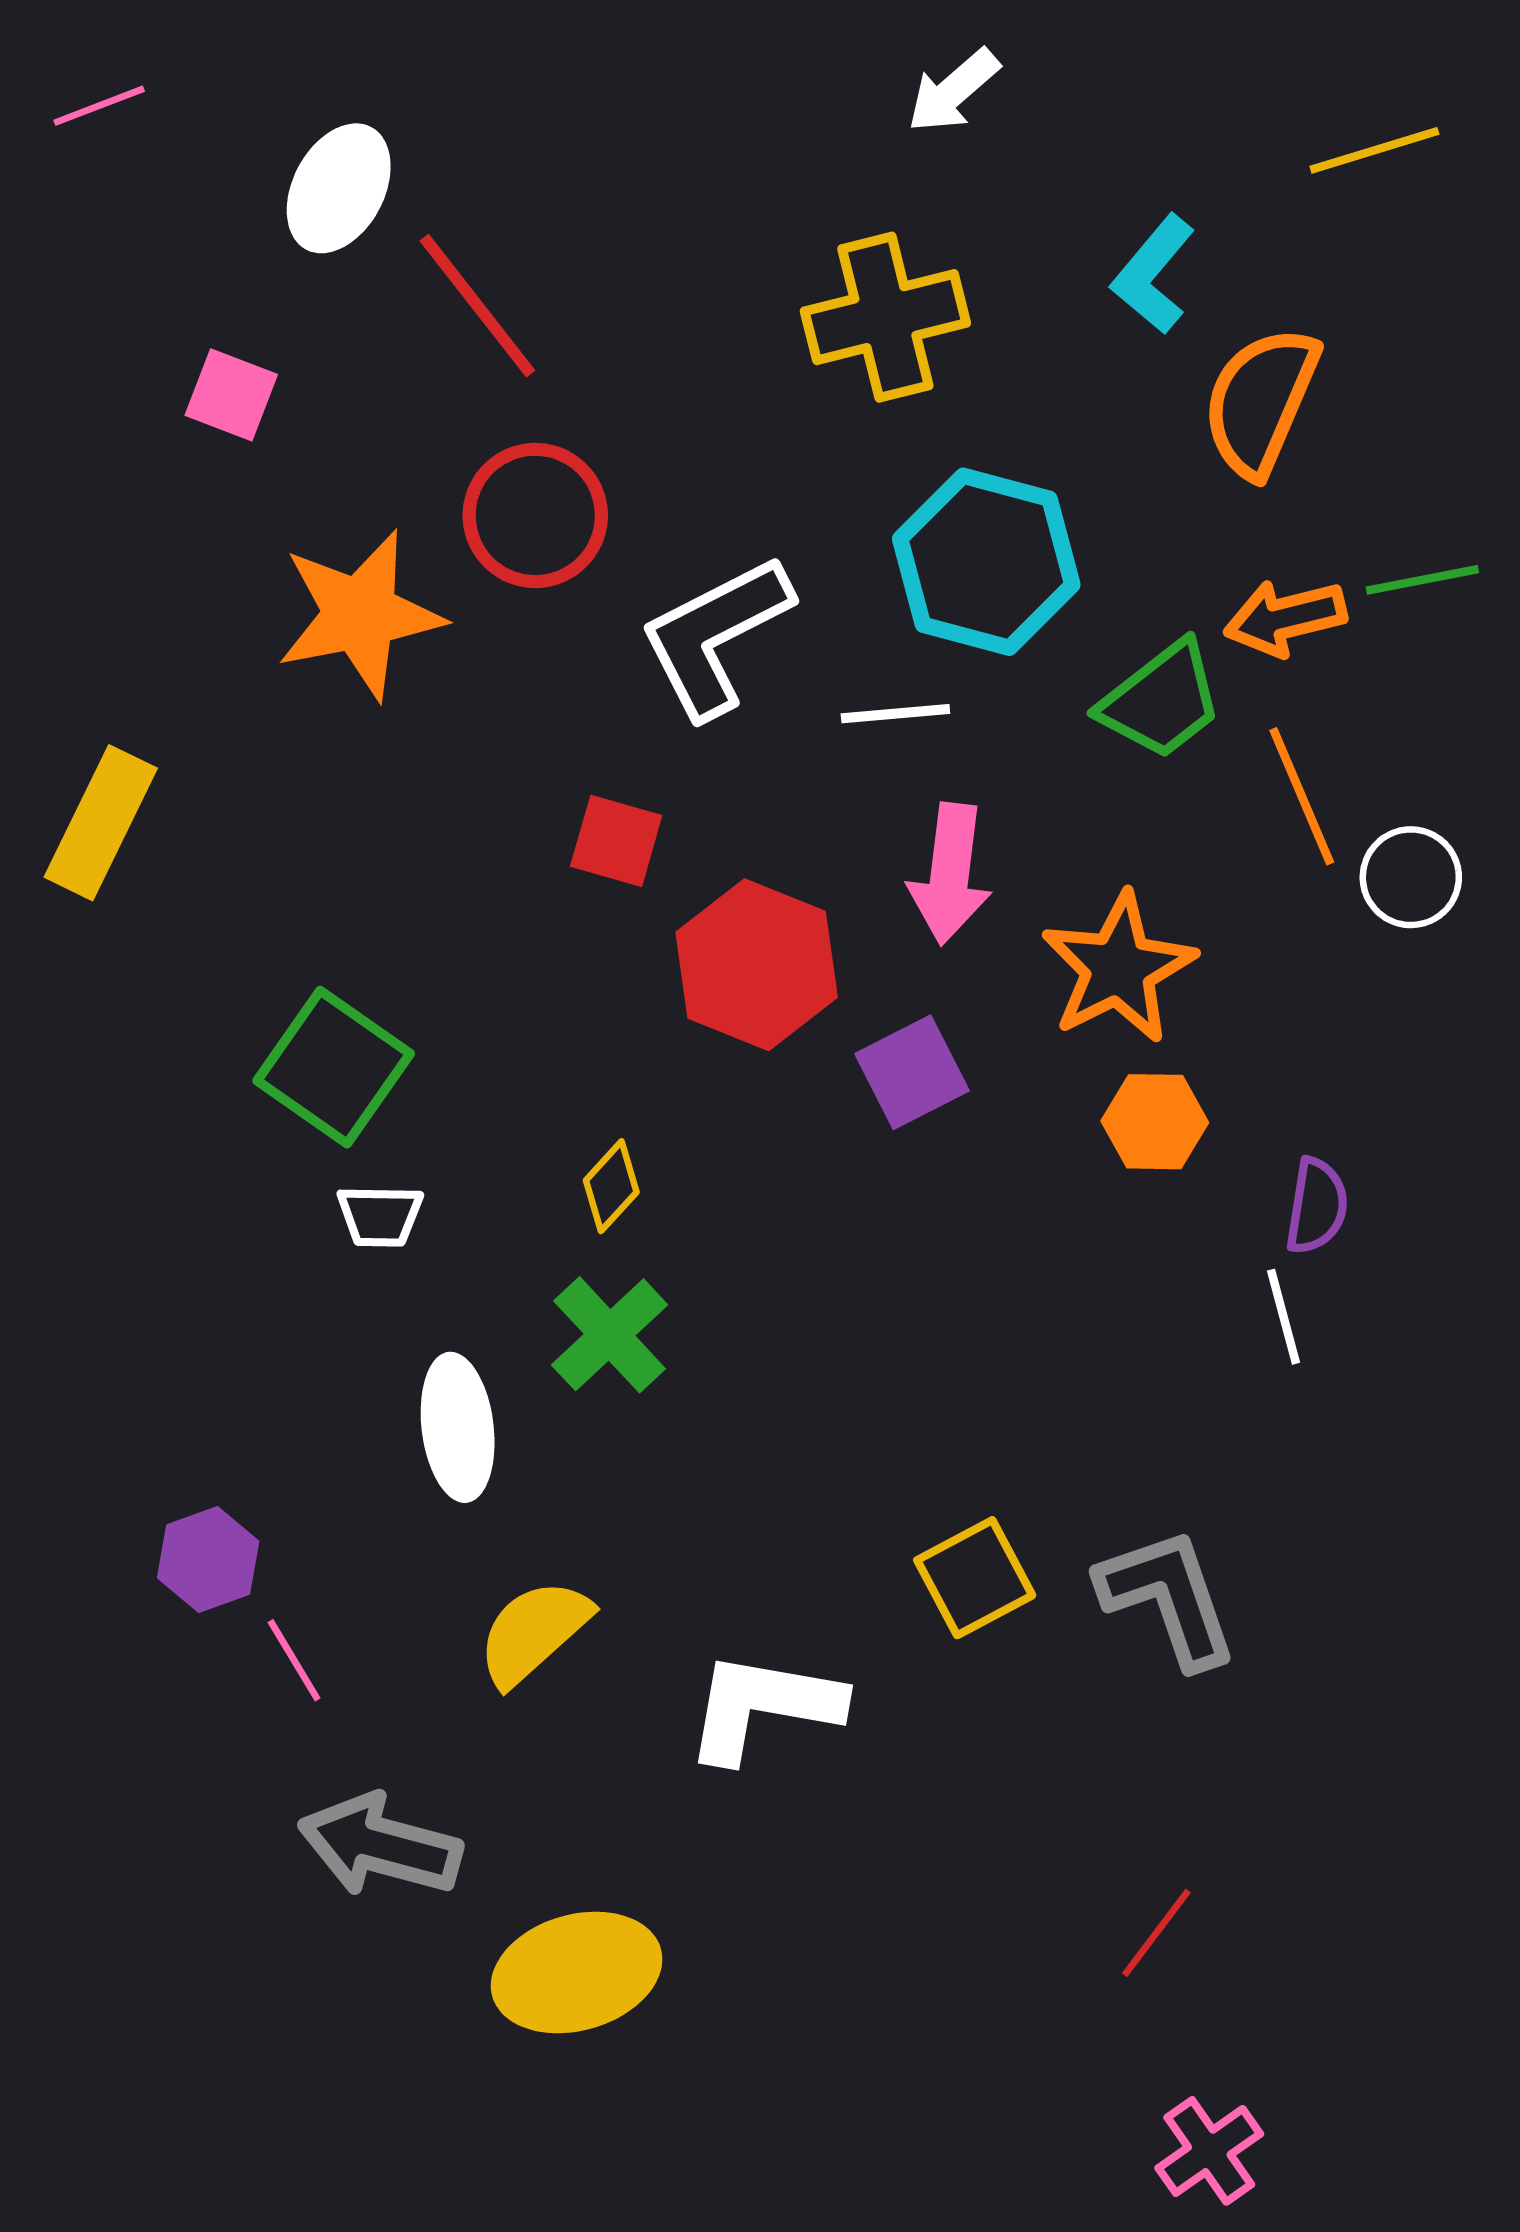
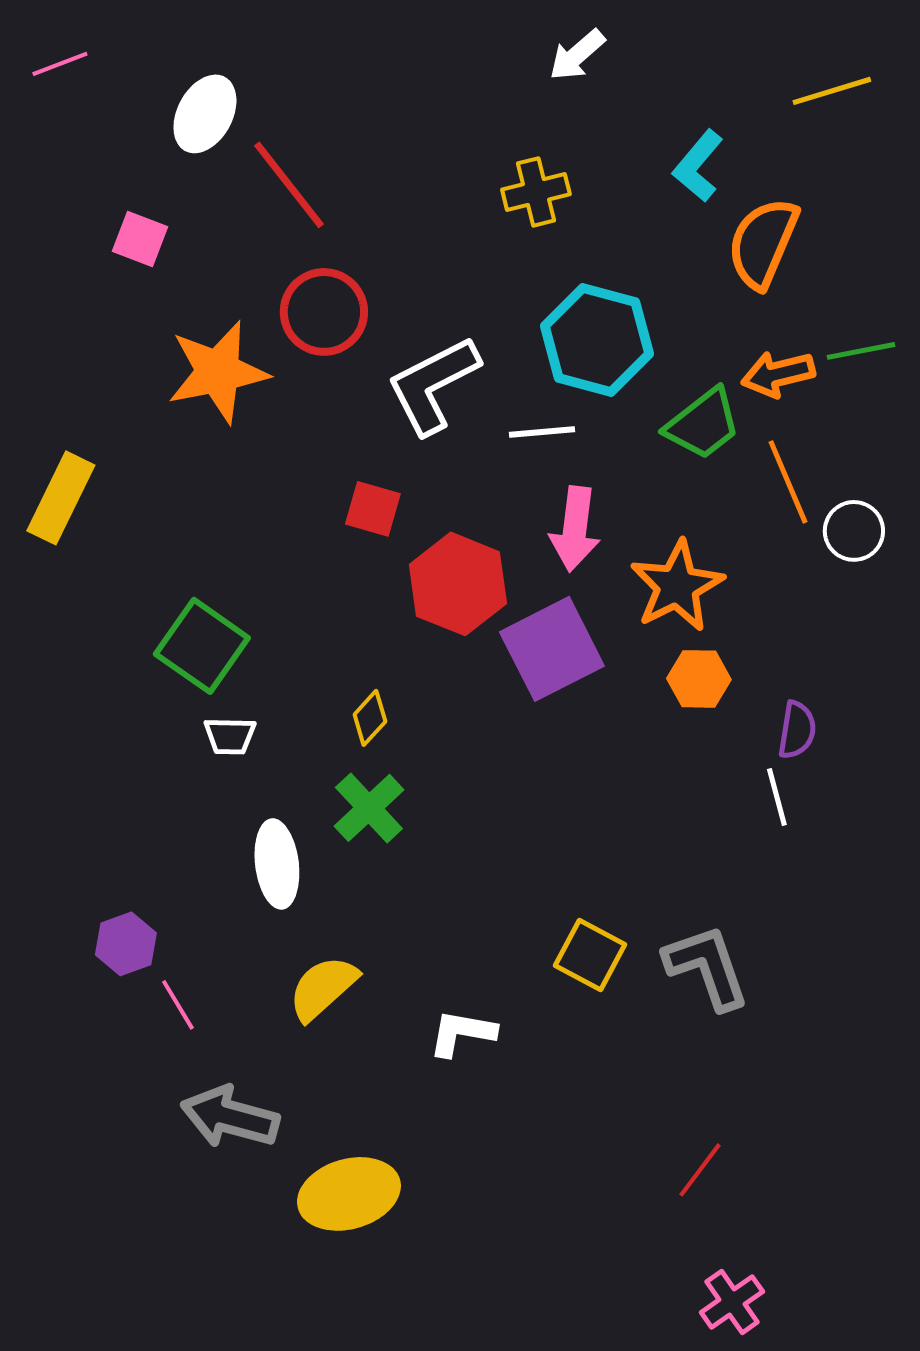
yellow cross: (885, 317) -> (536, 192), size x0.7
purple square: (912, 1072) -> (552, 649), size x1.5
yellow square: (975, 1578) -> (590, 955), turned -34
white L-shape: (763, 1707) -> (462, 1033), size x0.7

